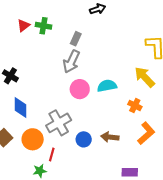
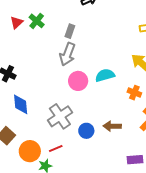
green cross: (44, 26) -> (37, 21), turned 35
orange circle: (33, 139) -> (30, 151), moved
red line: (52, 154) -> (56, 149), turned 56

